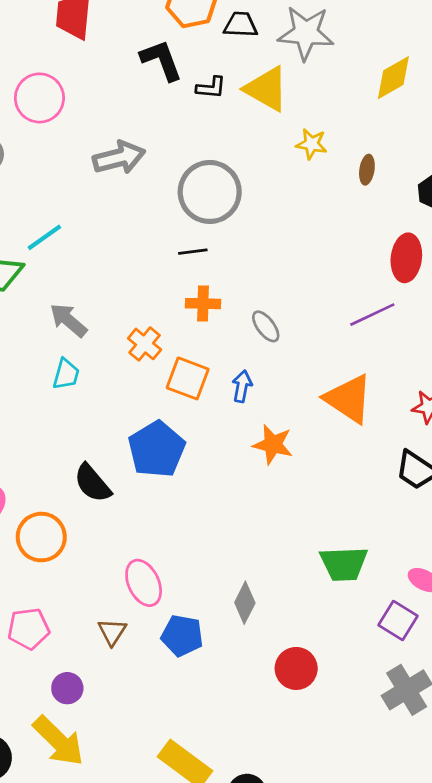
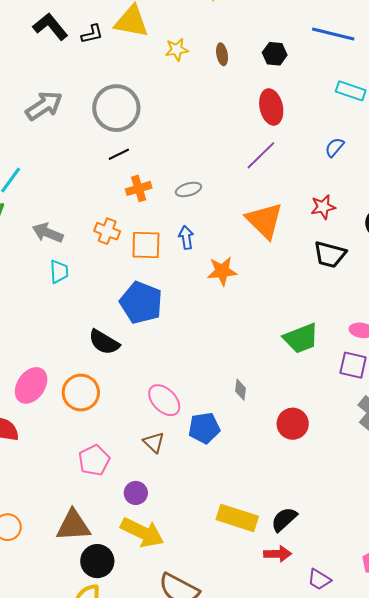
gray ellipse: (266, 326) -> (188, 189), turned -50
orange triangle: (349, 399) -> (264, 221), turned 30
gray diamond: (245, 603) -> (241, 390), size x0.7

